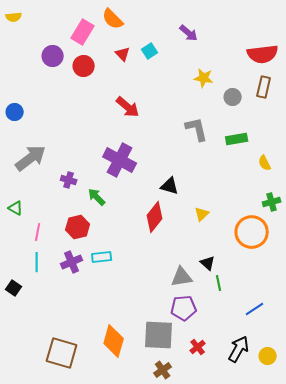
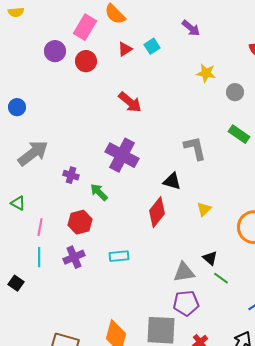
red triangle: (123, 54) -> (125, 49), turned 42
gray L-shape: (197, 129) -> (195, 148), moved
green rectangle: (237, 139) -> (239, 134), turned 45
cyan rectangle: (102, 257) -> (119, 256), moved
green line: (219, 283) -> (221, 278), turned -42

